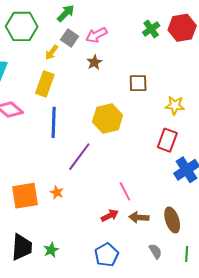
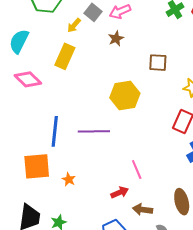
blue line: (54, 122) -> (55, 131), moved
purple line: (79, 157) -> (94, 131), turned 48
orange star: (57, 192) -> (69, 179), moved
brown arrow: (139, 217) -> (143, 210), moved

